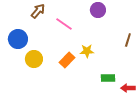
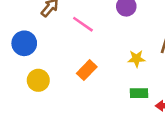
yellow star: (87, 51) -> (136, 59), moved
yellow circle: (34, 59) -> (38, 80), moved

